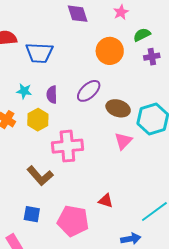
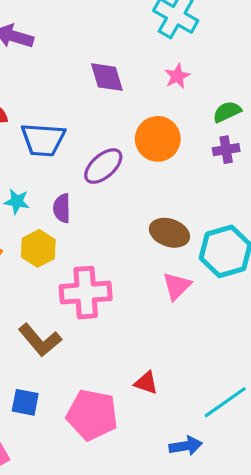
green semicircle: (142, 35) -> (227, 112), moved
purple ellipse: (89, 91) -> (103, 166), moved

